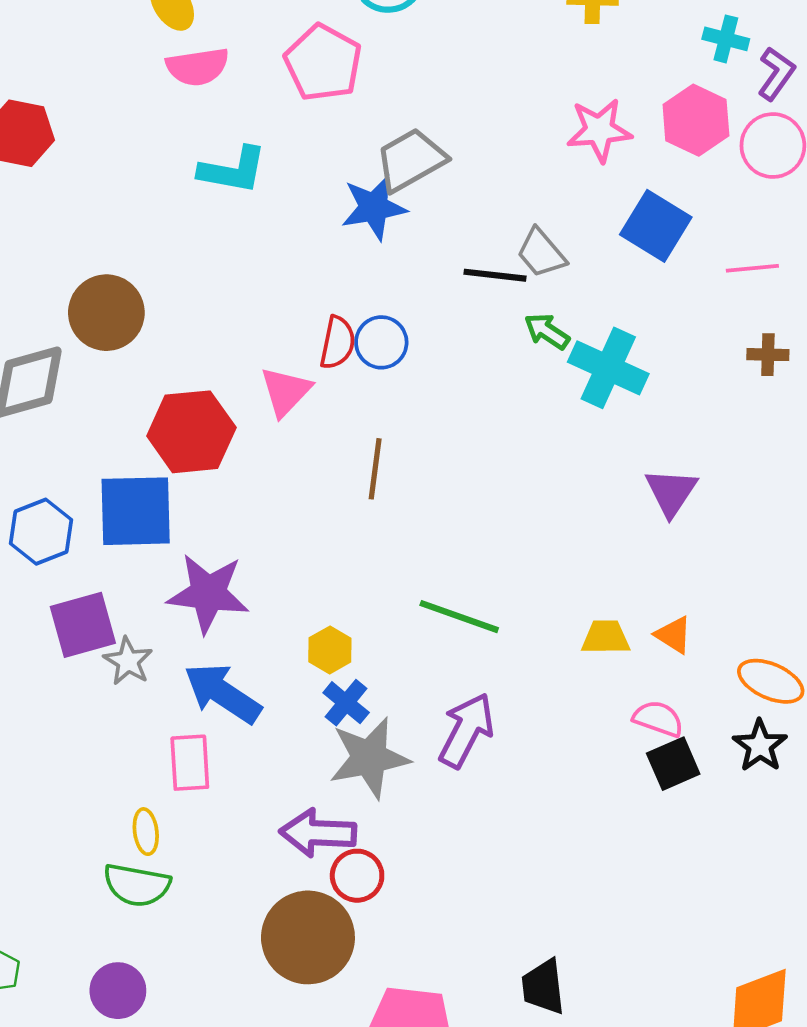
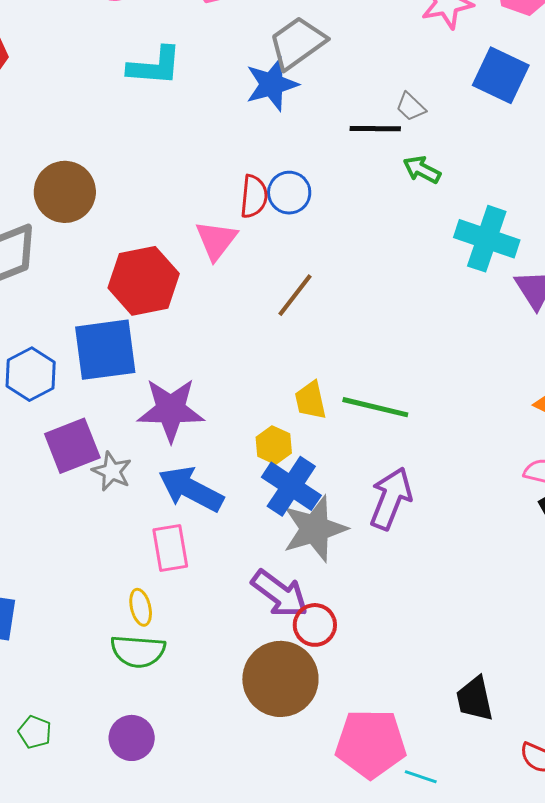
gray trapezoid: (541, 253) -> (411, 107), size x0.7
cyan cross: (608, 368) -> (487, 239), moved
brown line: (375, 469) -> (295, 295), turned 36
yellow trapezoid: (606, 637) -> (311, 400), moved, turned -96
blue cross: (346, 703) -> (291, 486), size x1.5
purple arrow: (318, 833) -> (280, 594), turned -140

